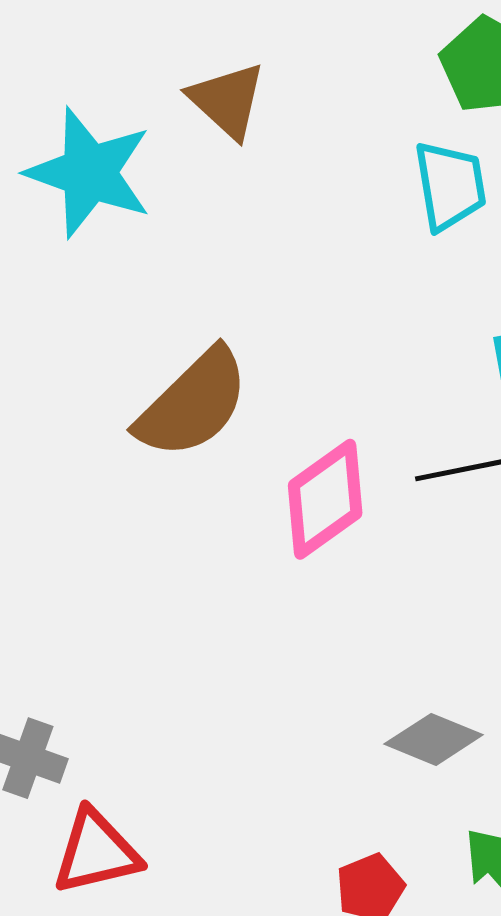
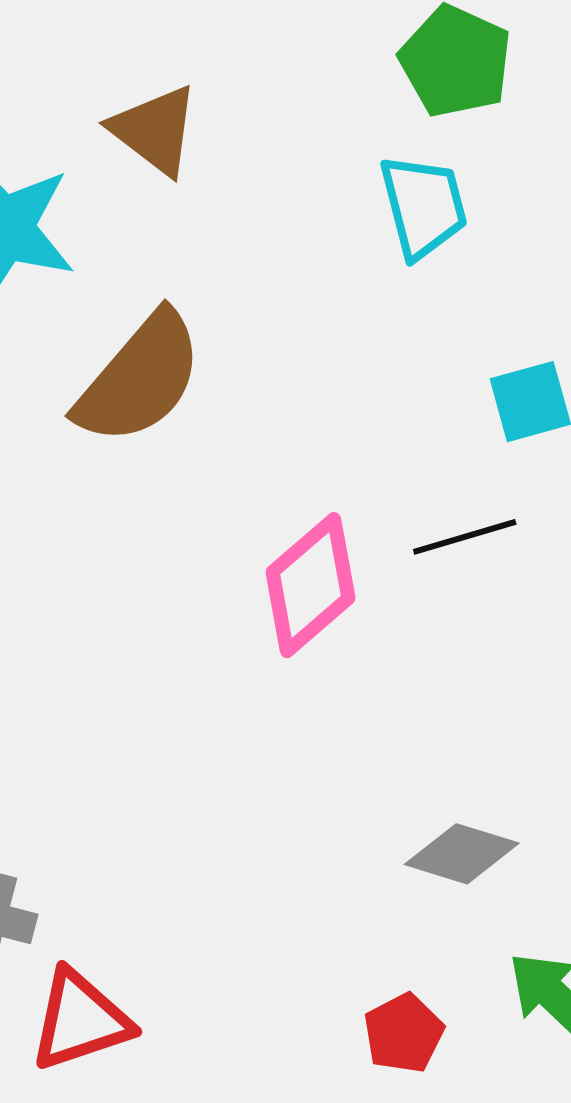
brown semicircle: (193, 404) -> (139, 379), moved

